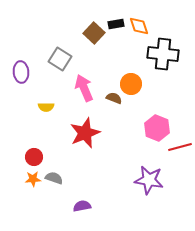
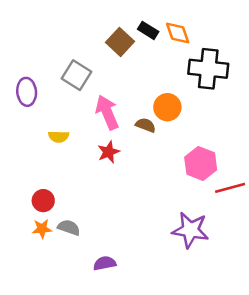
black rectangle: (116, 24) -> (148, 30), turned 42
red star: (85, 133) -> (109, 152), moved, size x0.6

